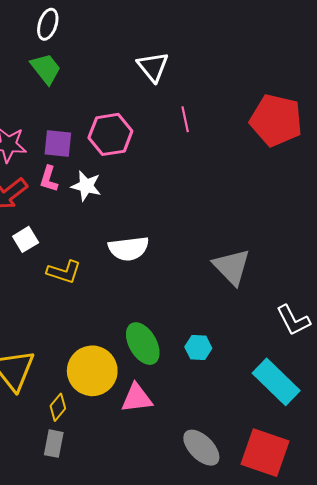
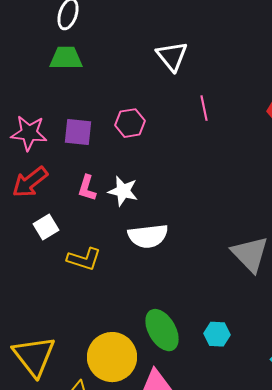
green trapezoid: (46, 69) -> (66, 58), turned -52
pink hexagon: (110, 134) -> (130, 123), size x0.7
pink L-shape: (49, 179) -> (87, 188), moved
white star: (86, 186) -> (123, 191), moved

